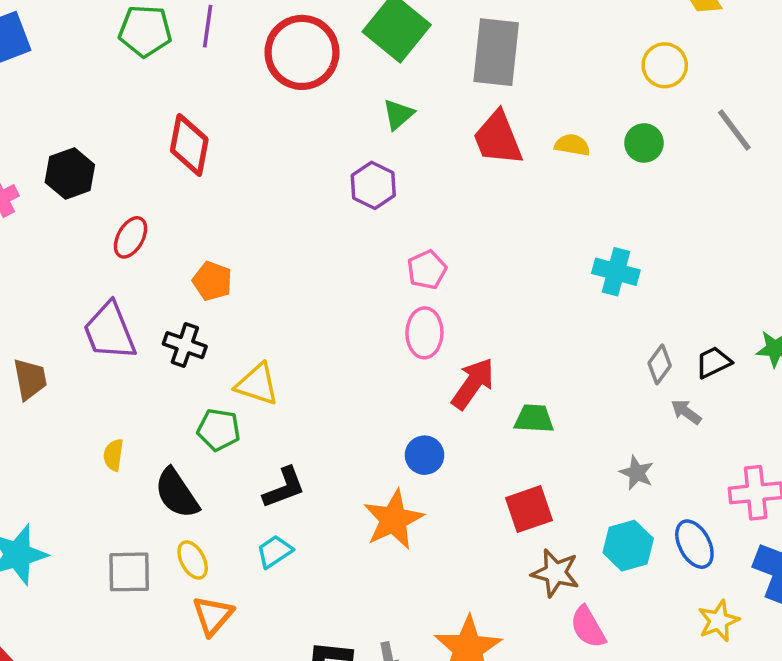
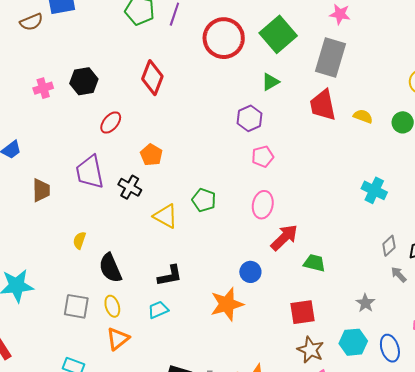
pink pentagon: (427, 270) -> (263, 157), moved
green pentagon: (219, 430) -> (204, 200), moved

